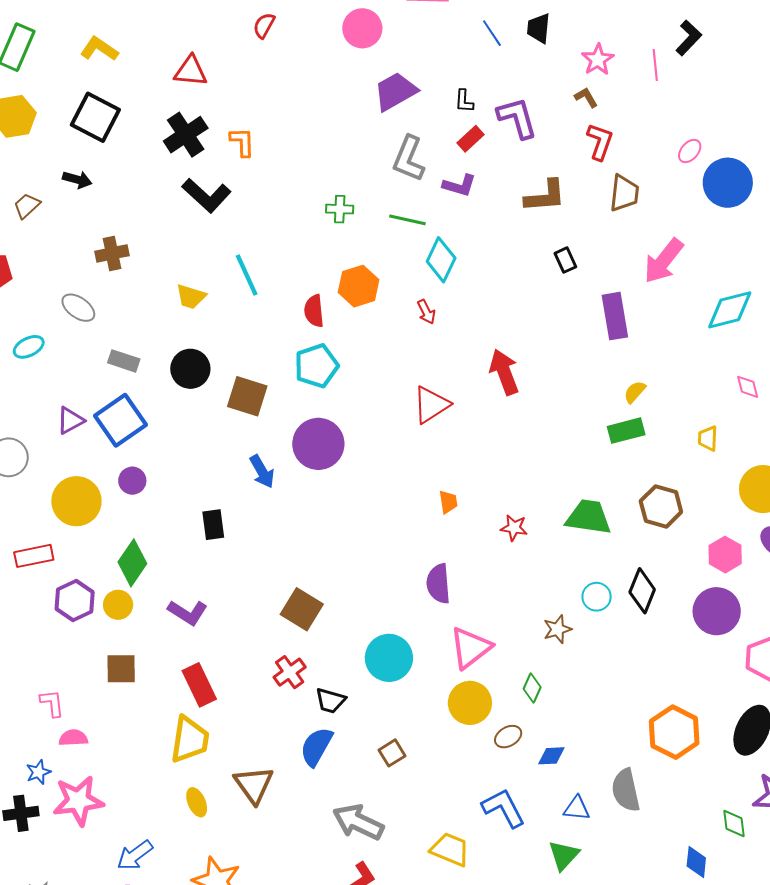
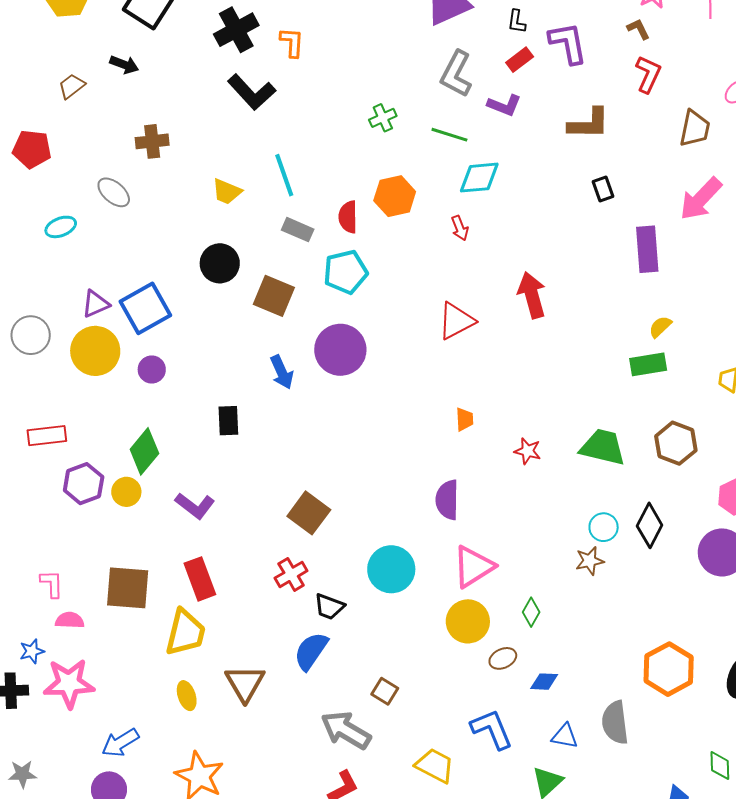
brown trapezoid: (624, 193) -> (695, 129), moved
green cross: (340, 209) -> (383, 118), turned -32
cyan diamond: (441, 260) -> (479, 178), turned 54
gray rectangle: (124, 361) -> (298, 230), moved
yellow circle: (76, 501) -> (95, 351), moved
brown star: (557, 629) -> (590, 561), moved
brown square: (121, 669) -> (128, 588), moved, size x1.4
brown square: (392, 753) -> (385, 691), moved, turned -32

